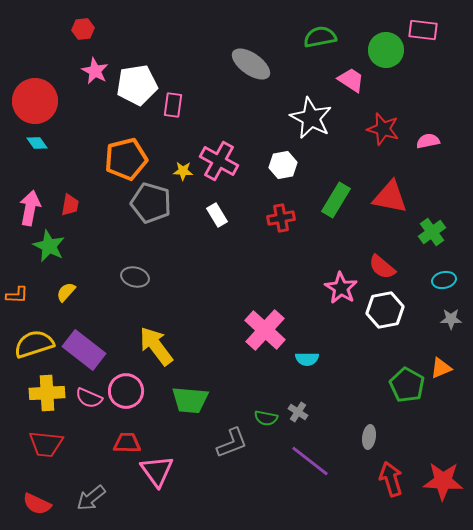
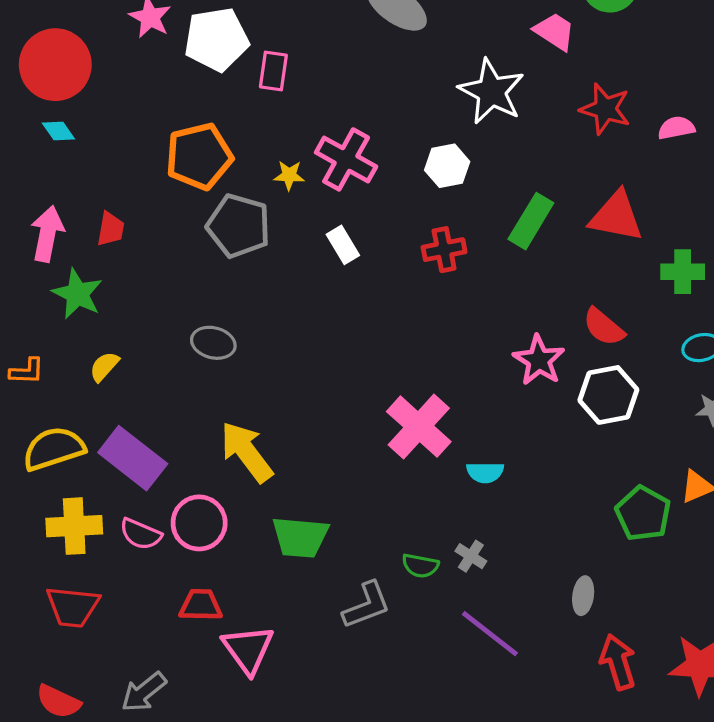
green cross: (432, 232) -> (683, 272), turned 36

